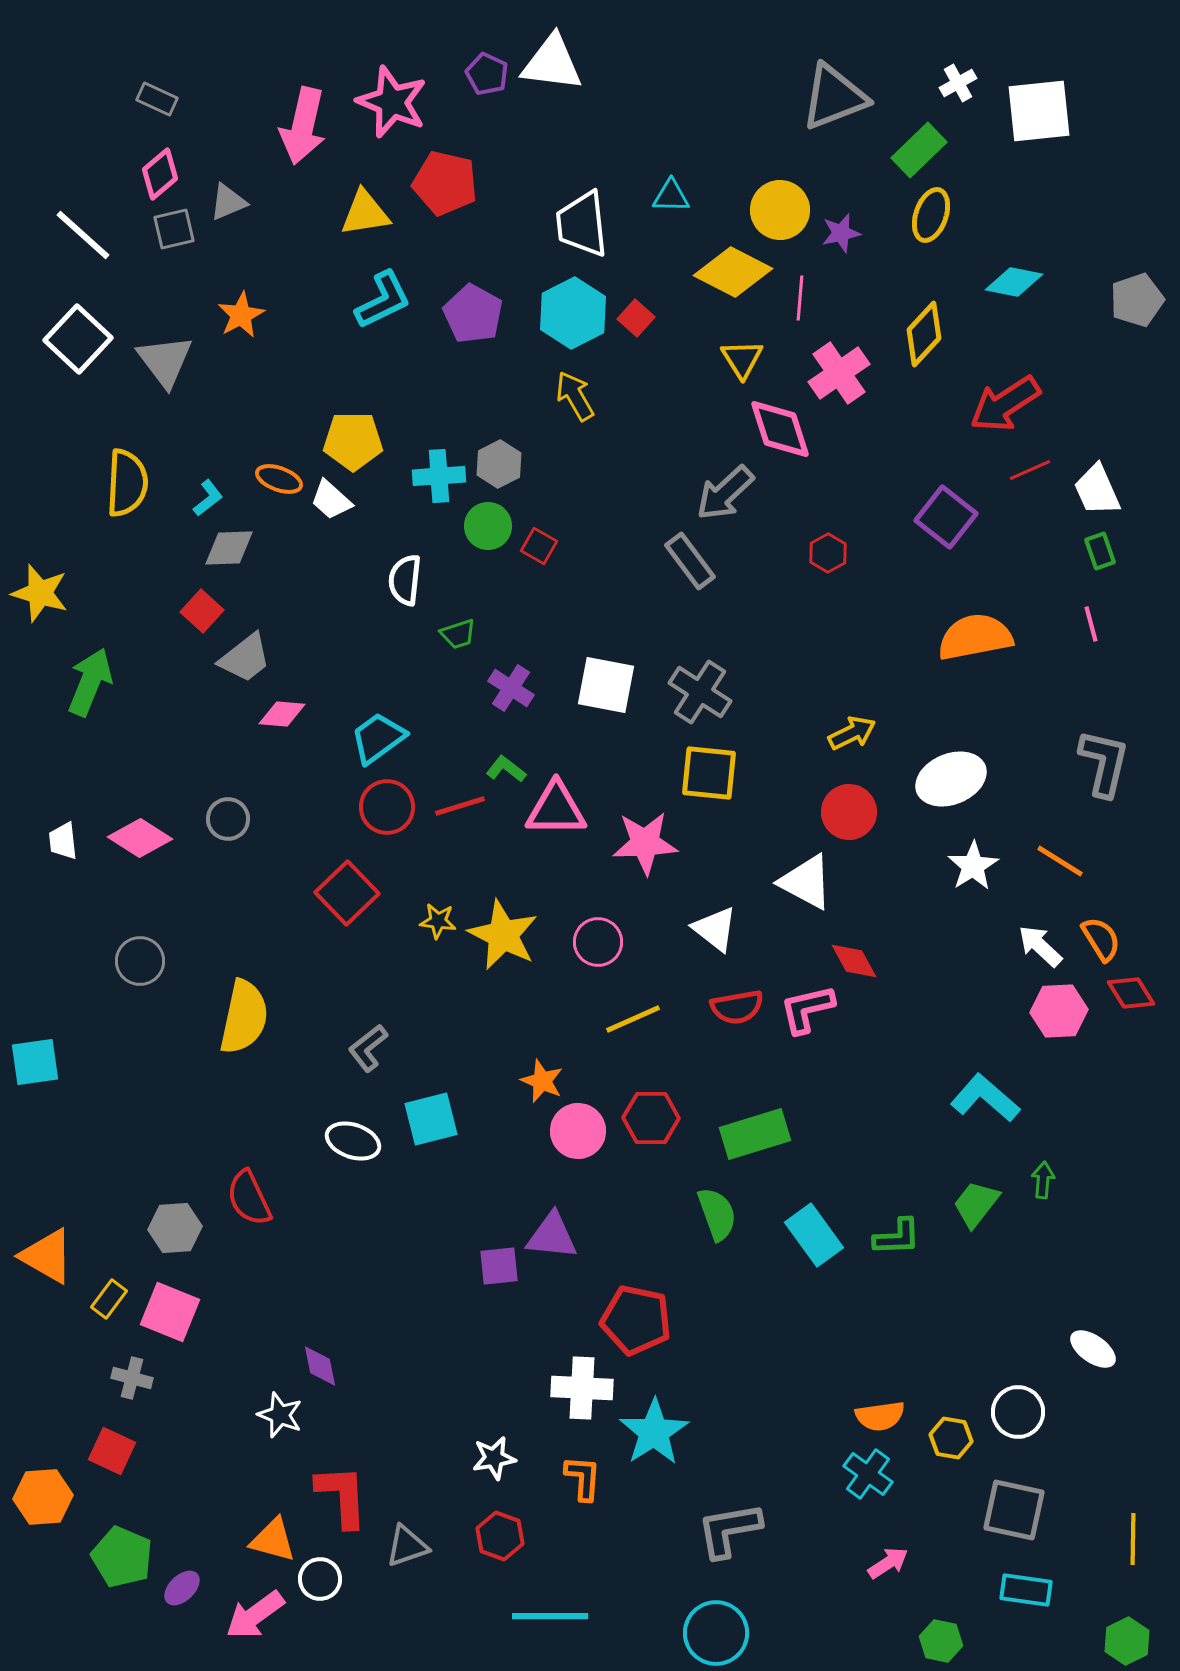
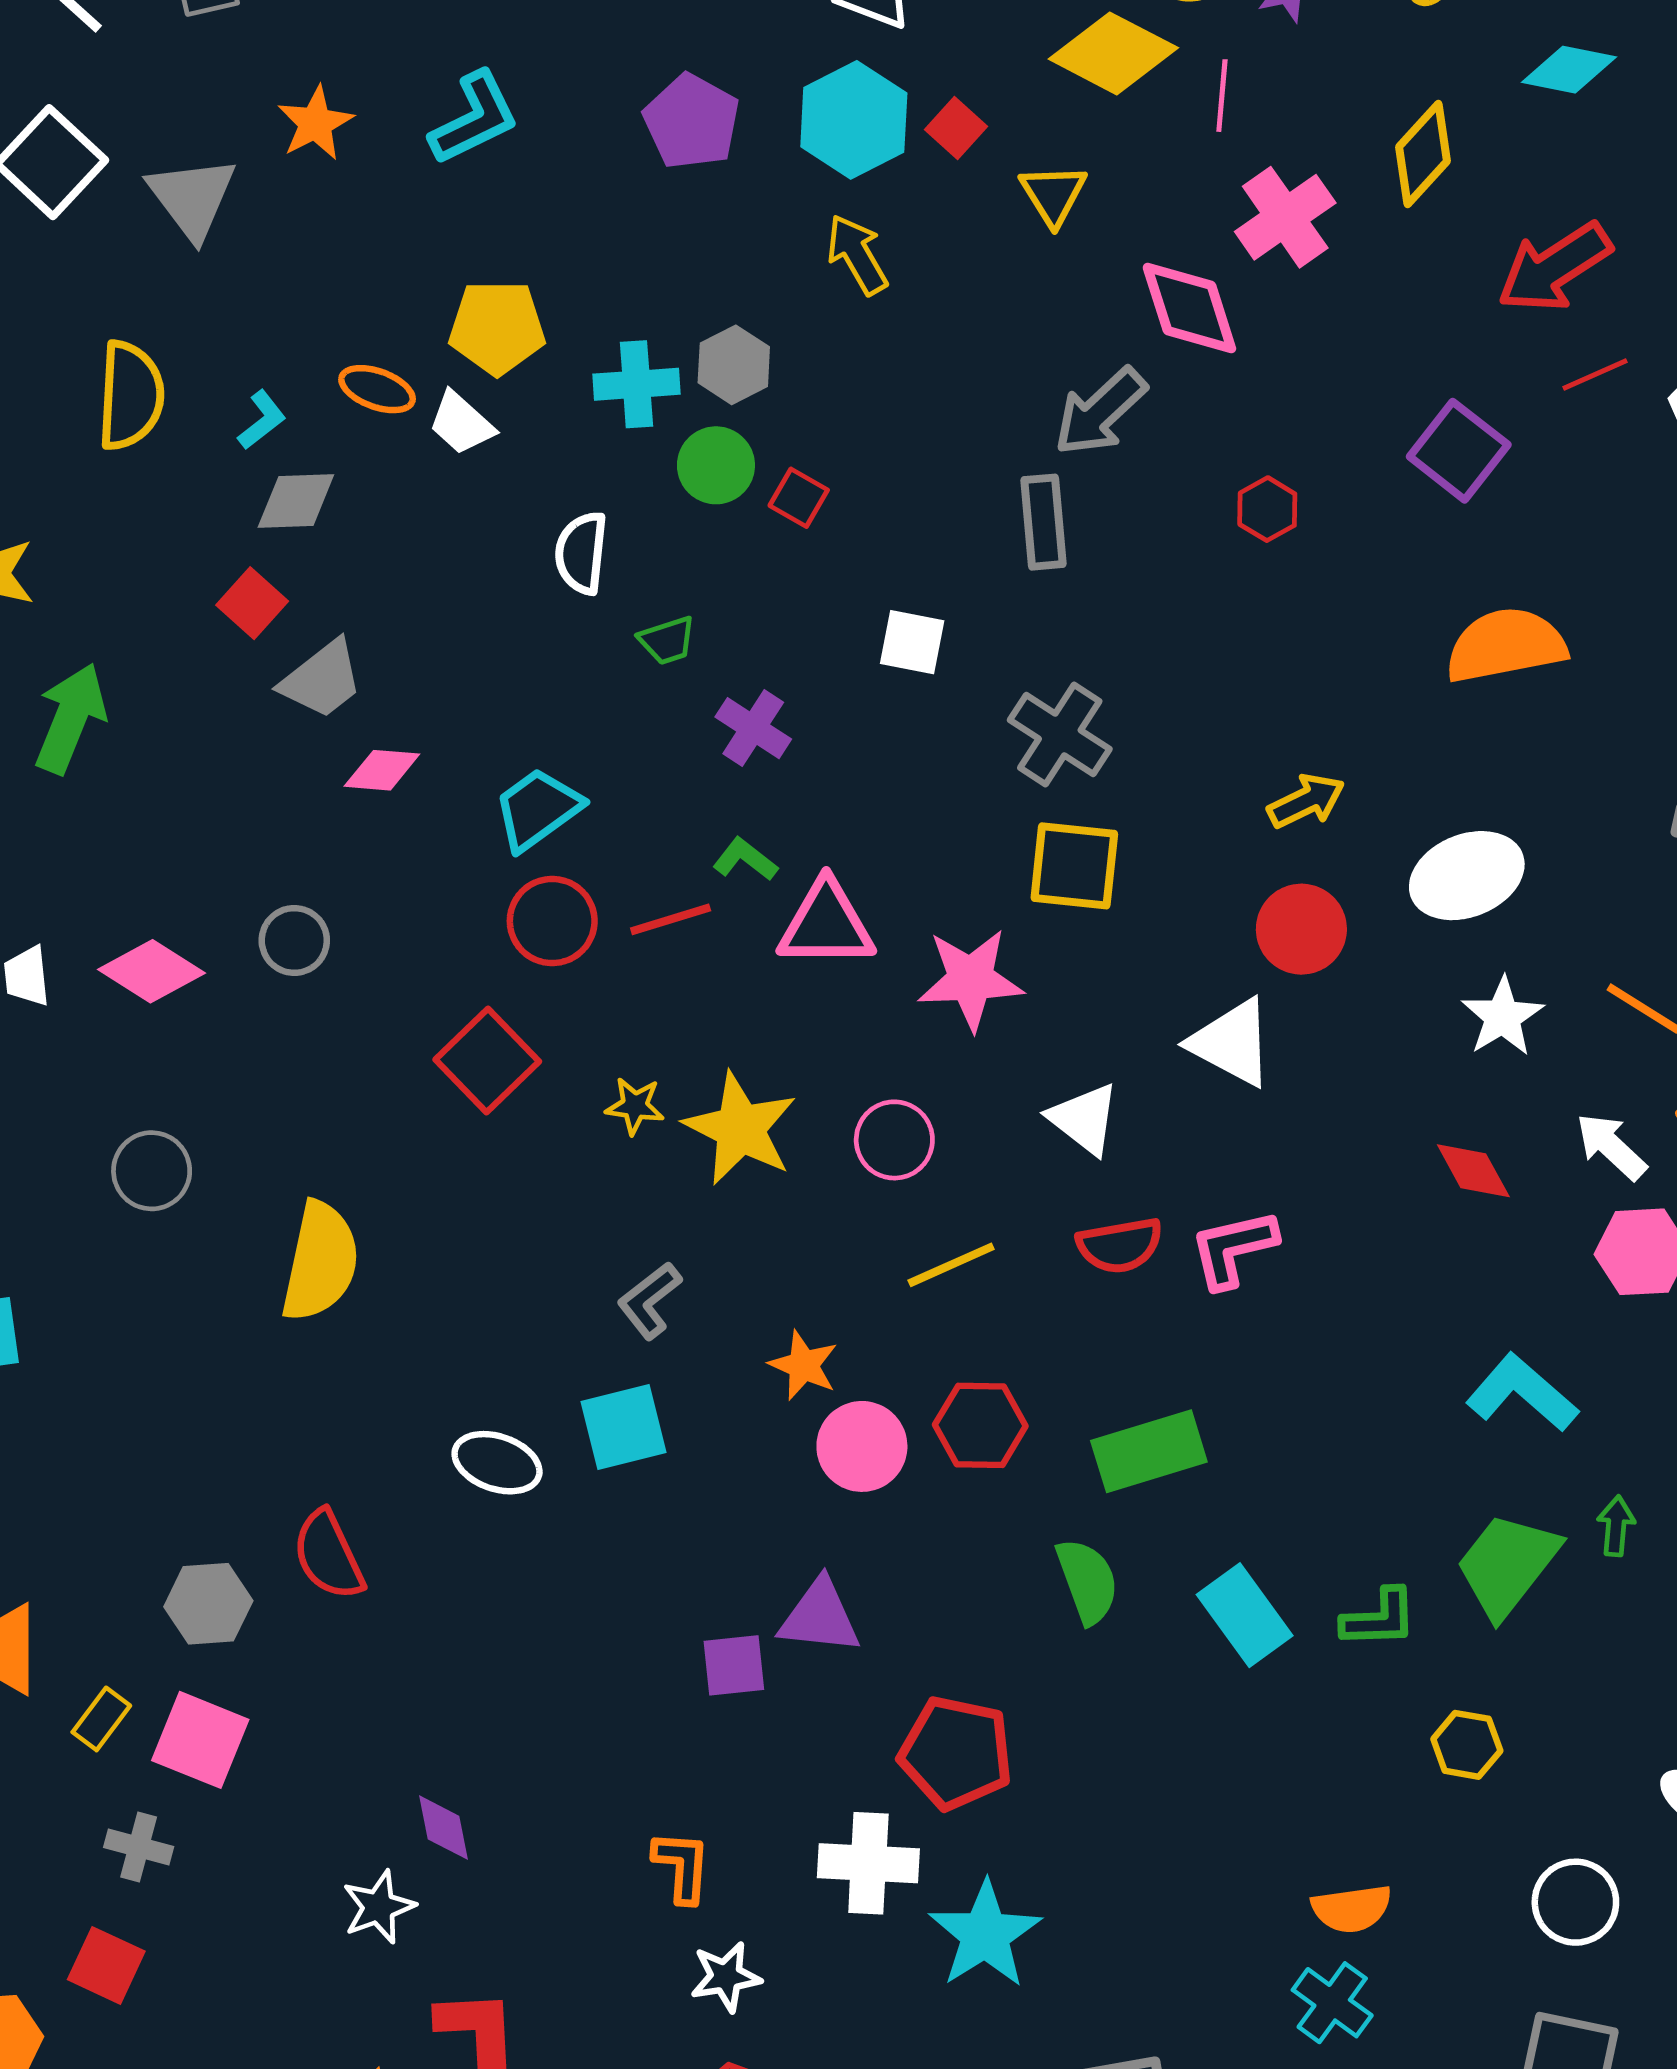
cyan L-shape: (383, 300) -> (474, 118), moved
yellow triangle: (742, 359) -> (1053, 194), moved
gray rectangle: (690, 561) -> (1044, 522), turned 32
white square: (606, 685) -> (912, 642), moved, size x0.7
red diamond: (854, 961) -> (1473, 1171), moved
gray L-shape: (368, 1048) -> (649, 1300), moved
green trapezoid: (976, 1204) -> (1507, 1565), size x1.4
white star: (280, 1415) -> (379, 1907), turned 30
yellow hexagon: (951, 1438) -> (1467, 1745), moved
orange L-shape: (583, 1478) -> (682, 1866), moved

